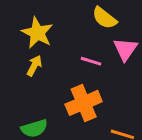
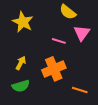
yellow arrow: (34, 66) -> (21, 63), moved

